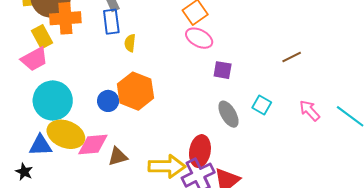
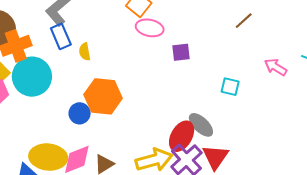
cyan circle: (53, 101) -> (32, 77), moved
cyan square: (262, 105) -> (230, 87), moved
gray ellipse: (228, 114) -> (201, 125), moved
red ellipse: (200, 151) -> (182, 136), turned 36

